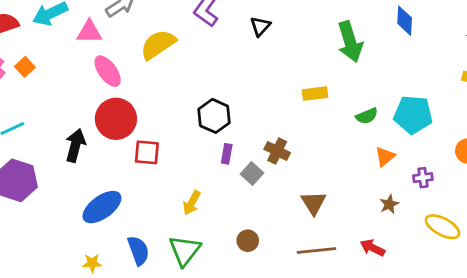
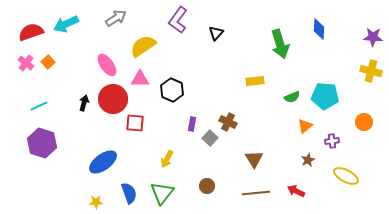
pink triangle: (89, 32) -> (140, 79), moved
black hexagon: (214, 116) -> (172, 90), moved
black arrow: (75, 145) -> (84, 103), moved, size x0.7

